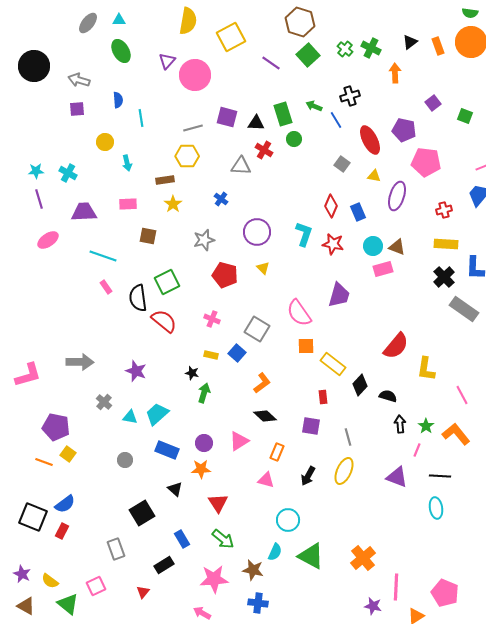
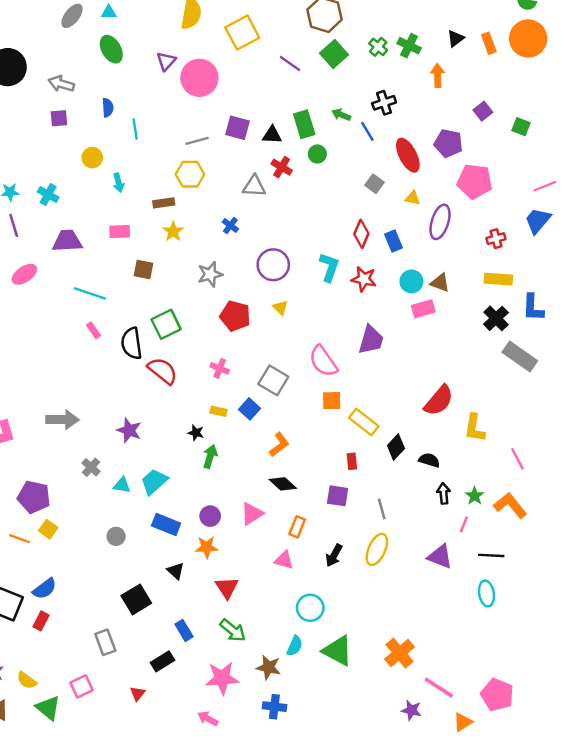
pink line: (396, 587) -> (439, 688), turned -60

